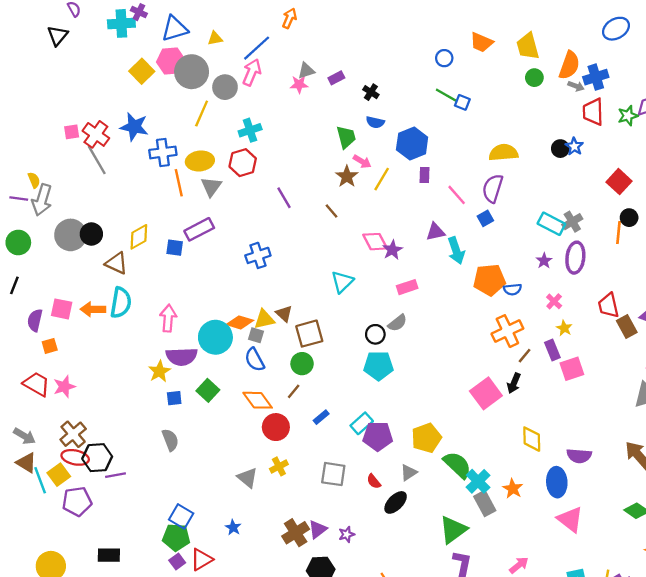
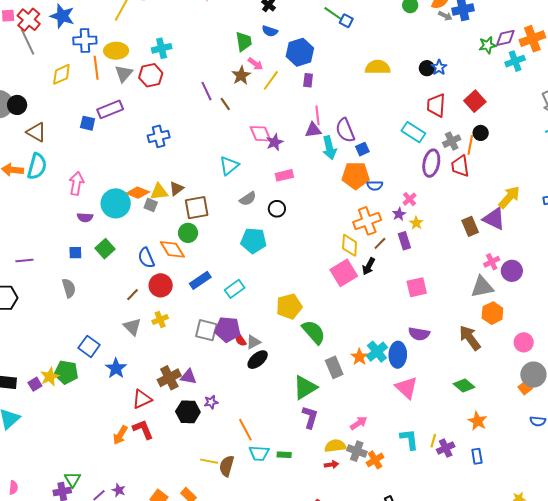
red trapezoid: (593, 112) -> (436, 105), moved
cyan cross: (250, 130) -> (162, 48), moved
red hexagon: (243, 163) -> (151, 75), moved
purple semicircle: (493, 188) -> (345, 130), moved, turned -45
pink line: (457, 195) -> (318, 115), moved, turned 30
purple line: (284, 198) -> (206, 91), moved
blue square: (485, 218) -> (362, 149), moved
gray cross: (572, 222) -> (452, 141), moved
yellow diamond: (139, 237) -> (61, 74), moved
purple star: (544, 261) -> (399, 214), moved
red trapezoid: (608, 305) -> (460, 166), moved
brown triangle: (284, 314) -> (176, 188), turned 35
gray semicircle: (397, 323) -> (248, 199), moved
black circle: (375, 334) -> (277, 209), moved
purple semicircle: (182, 357) -> (85, 217), size x0.6
blue semicircle: (255, 360) -> (146, 258), moved
pink square: (572, 369) -> (417, 287), moved
yellow star: (159, 371) -> (50, 377), moved
brown line: (294, 391) -> (132, 295), moved
orange diamond: (258, 400) -> (172, 249), moved
blue rectangle: (321, 417) -> (200, 280), size x1.5
purple pentagon: (378, 436) -> (227, 329), moved
yellow diamond: (532, 439) -> (350, 245), moved
gray triangle: (409, 472) -> (253, 342), moved
purple line: (115, 475) -> (24, 260), moved
cyan cross: (478, 481) -> (377, 352), moved
blue square: (181, 516) -> (89, 346), moved
blue star: (233, 527) -> (116, 368), size x1.5
purple triangle: (318, 529) -> (188, 377), turned 42
purple star: (347, 534) -> (211, 402), moved
red triangle: (202, 560) -> (142, 399), moved
purple square: (177, 562) -> (35, 384), moved

